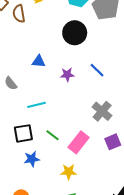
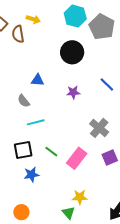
blue line: (97, 70) -> (107, 85), moved
purple star: (67, 75) -> (73, 92), moved
gray semicircle: (11, 83) -> (24, 101), moved
yellow star: (69, 172) -> (80, 197), moved

